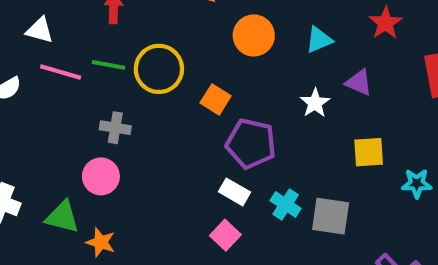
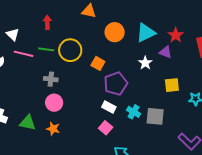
red star: (386, 23) -> (176, 35), moved
white triangle: (40, 30) -> (13, 34), turned 32
cyan triangle: (319, 40) -> (146, 33), size x1.5
purple pentagon: (251, 144) -> (116, 84), turned -30
pink circle: (101, 176) -> (54, 103), moved
orange star: (101, 242) -> (53, 129), moved

